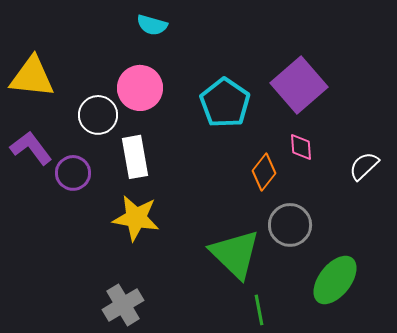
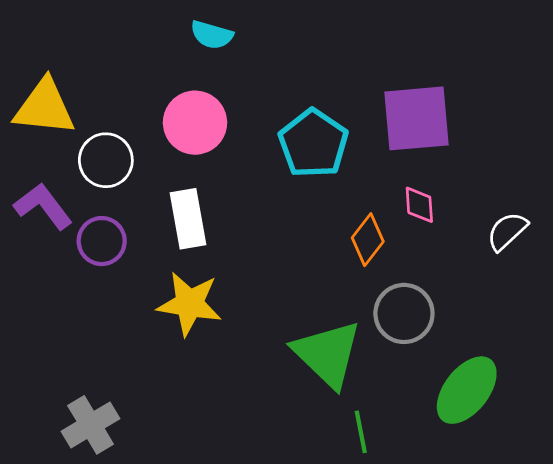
purple square: (299, 85) -> (417, 118), turned 36
white circle: (98, 115) -> (106, 160), moved
gray cross: (123, 305) -> (91, 425), moved

